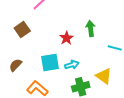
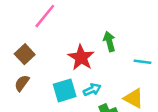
red star: (66, 38) -> (81, 57), size x1.5
brown semicircle: (16, 65) -> (22, 83), moved

